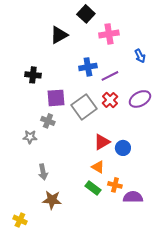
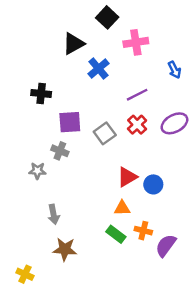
blue cross: (88, 67) -> (98, 69), moved, turned -30
gray square: (84, 107) -> (105, 133), size x0.7
orange triangle: (98, 167) -> (122, 208), turned -32
purple semicircle: (133, 197) -> (166, 246), turned -54

